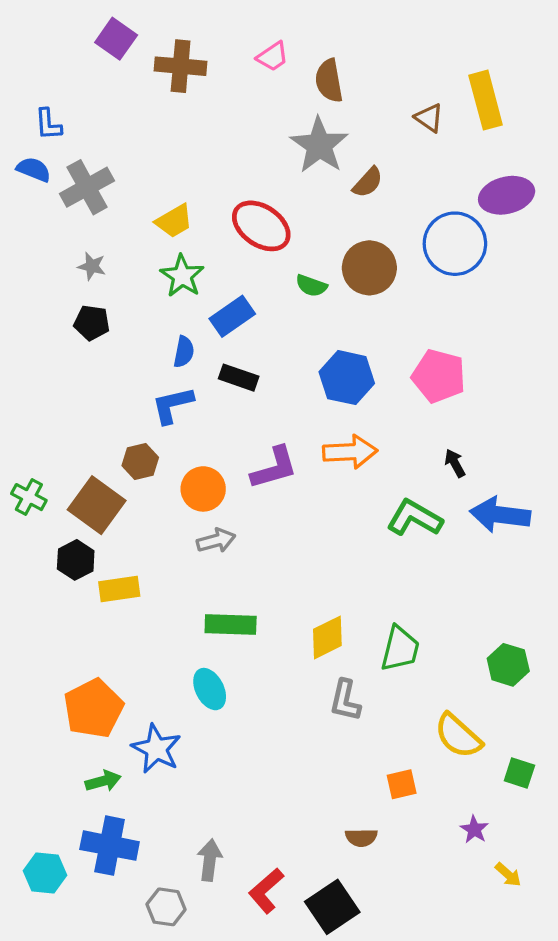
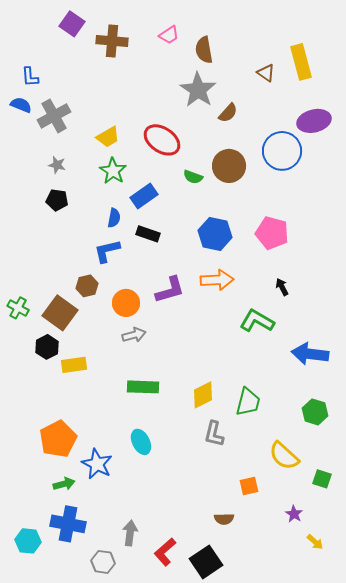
blue arrow: (500, 515) -> (310, 354), moved
cyan ellipse: (210, 689) -> (141, 442), moved

